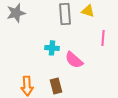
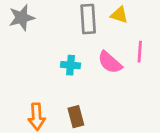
pink semicircle: (74, 60) -> (110, 62), moved

